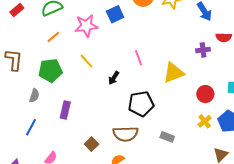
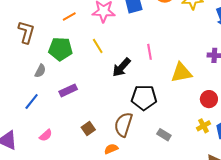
black arrow: (114, 78) -> (122, 67), size x1.5
purple rectangle: (65, 110) -> (68, 90), turned 42
brown semicircle: (126, 134) -> (123, 124), turned 100

